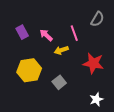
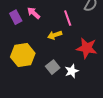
pink arrow: (46, 35) -> (34, 13), moved
white star: (96, 99) -> (72, 71), moved

